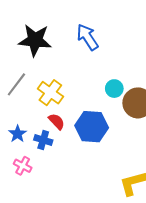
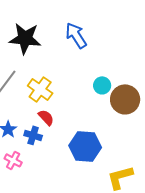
blue hexagon: (92, 127) -> (85, 146), moved

